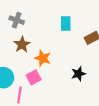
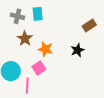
cyan rectangle: (66, 24) -> (38, 14), moved
black star: (78, 74) -> (77, 50), moved

